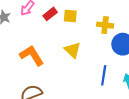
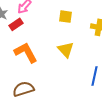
red rectangle: (50, 14) -> (16, 24), moved

